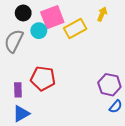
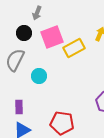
cyan circle: (39, 31) -> (39, 76), moved
red pentagon: (43, 78) -> (62, 123), moved

